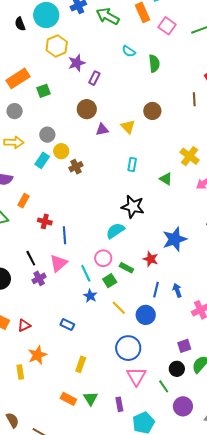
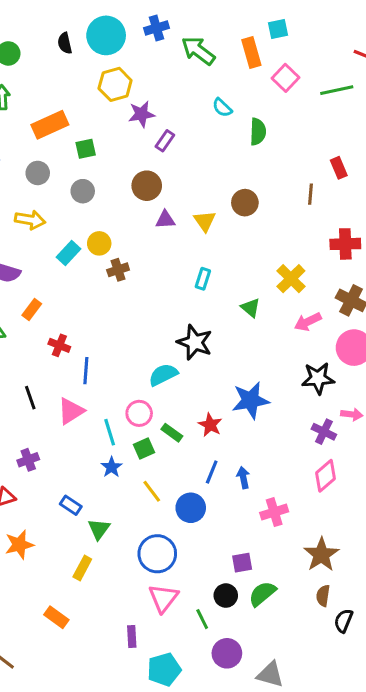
gray circle: (47, 135) -> (83, 191), moved
purple cross: (39, 278) -> (28, 460), moved
green triangle: (91, 398) -> (99, 529), moved

